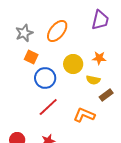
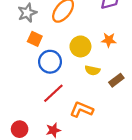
yellow semicircle: (93, 80) -> (92, 70), moved
orange L-shape: (84, 115) -> (82, 110), moved

